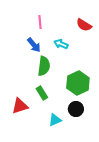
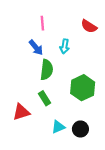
cyan arrow: (61, 44) -> (65, 46), turned -104
black circle: (76, 109) -> (80, 129), moved

